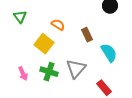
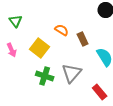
orange semicircle: (58, 25) -> (62, 30), moved
pink arrow: (23, 74) -> (12, 50), moved

